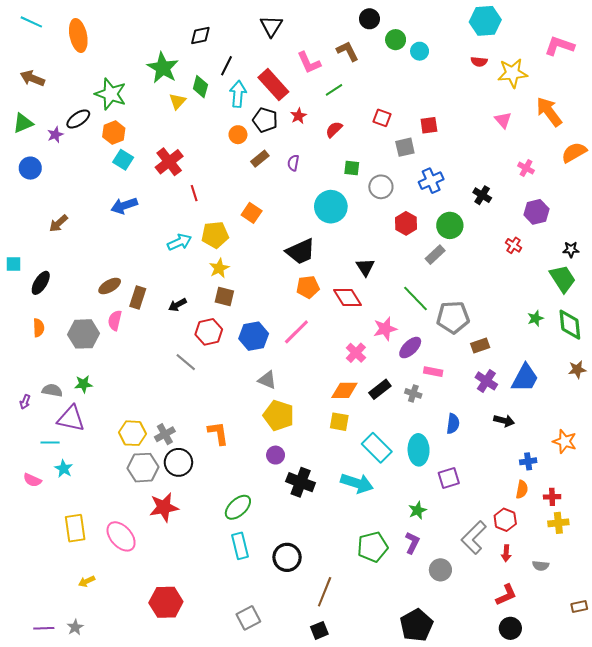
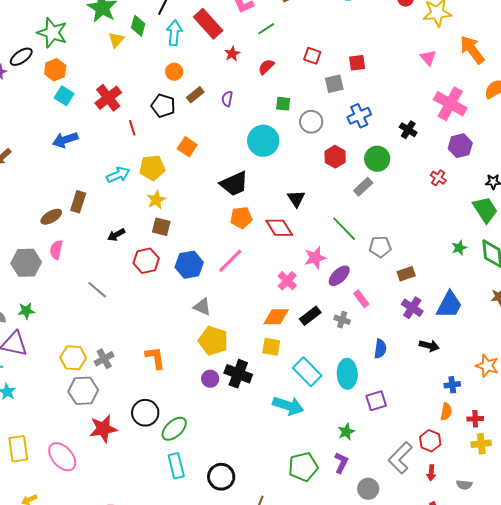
black pentagon: (265, 120) -> (163, 106), moved
pink cross: (526, 168) -> (450, 104), size x2.0
brown rectangle: (138, 297) -> (78, 202), moved
gray pentagon: (453, 317) -> (380, 247), size x0.7
gray line: (186, 362) -> (97, 290), moved
pink rectangle: (433, 372) -> (361, 299), turned 42
black circle: (178, 462) -> (145, 413), moved
black cross: (301, 482) -> (238, 374), moved

